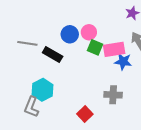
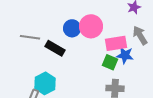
pink circle: (89, 32) -> (91, 26), size x1.5
green square: (95, 47) -> (110, 62), moved

